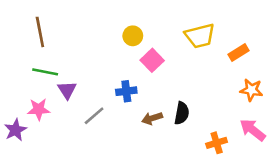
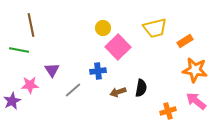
pink square: (152, 60) -> (118, 47), size x1.4
green line: (45, 72) -> (19, 50), moved
orange star: (251, 90) -> (195, 70), size x1.4

